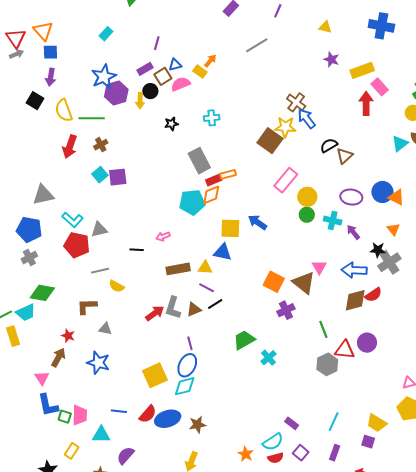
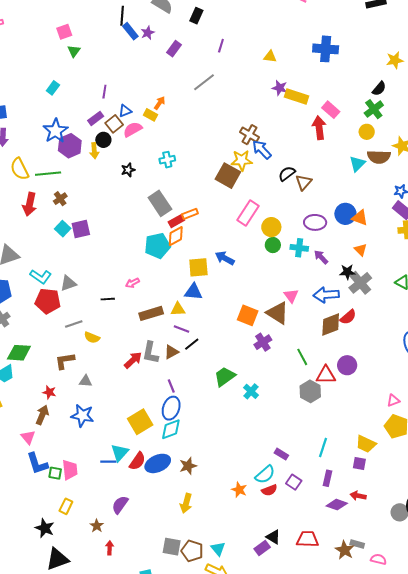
yellow rectangle: (362, 70) -> (296, 97), moved, turned 45
cyan triangle: (101, 435) -> (120, 453), moved, turned -42

